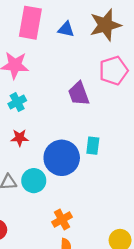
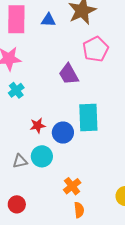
red star: (20, 138) -> (38, 126), moved
cyan rectangle: (93, 146) -> (88, 117), size x1.8
blue circle: (62, 158) -> (63, 133), size x0.7

